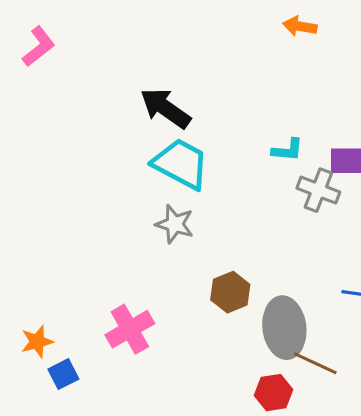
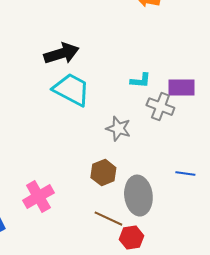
black arrow: (165, 108) -> (61, 54), turned 128
gray star: (175, 224) -> (118, 129), moved
brown line: (315, 363) -> (108, 219), moved

